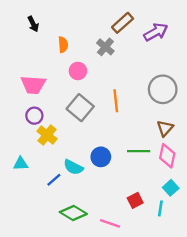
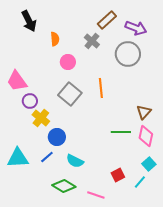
black arrow: (33, 24) -> (29, 21), size x1.5
purple arrow: (156, 32) -> (136, 28), turned 50
pink trapezoid: (33, 85) -> (17, 81), moved, turned 50
gray circle: (163, 89) -> (128, 54), moved
blue circle: (101, 157) -> (57, 137), moved
cyan triangle: (21, 164) -> (18, 158), moved, size x1.6
cyan semicircle: (73, 167) -> (75, 161), moved
cyan line: (160, 208) -> (140, 182), turned 32

